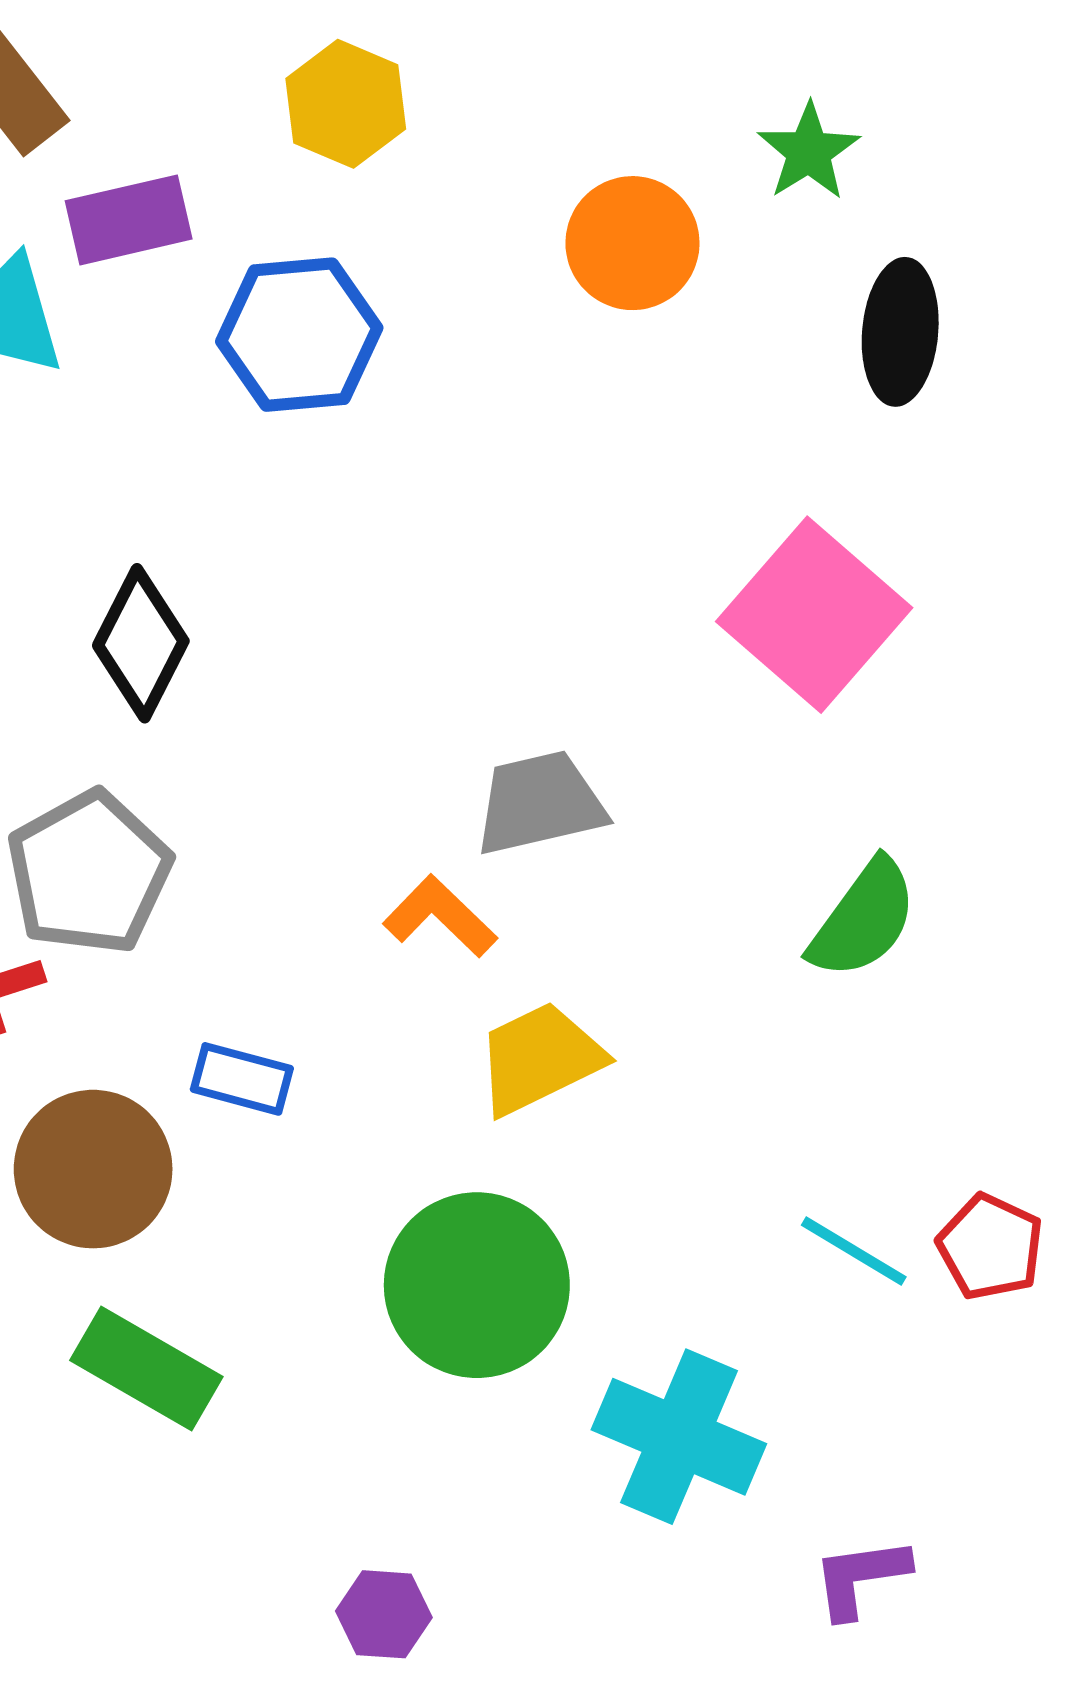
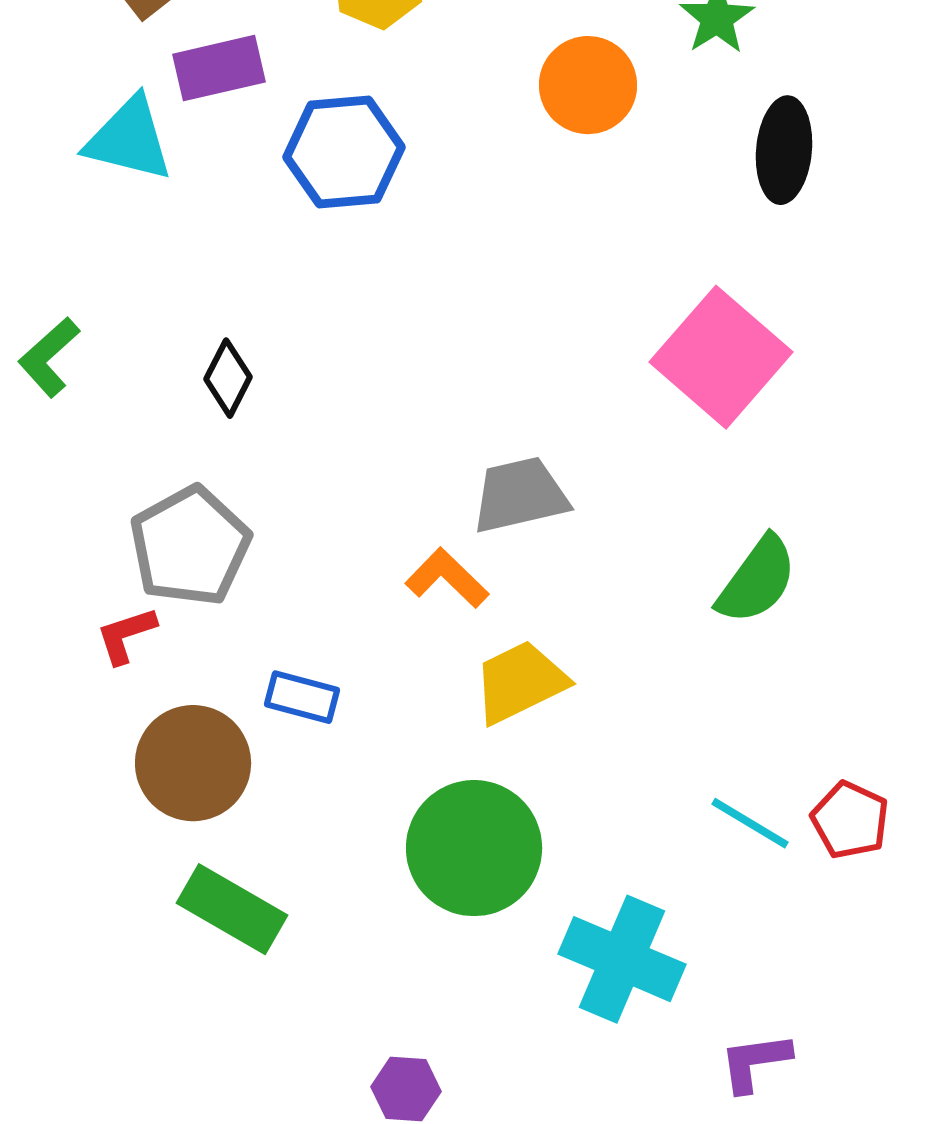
black diamond: (141, 643) -> (228, 378), size x0.7

